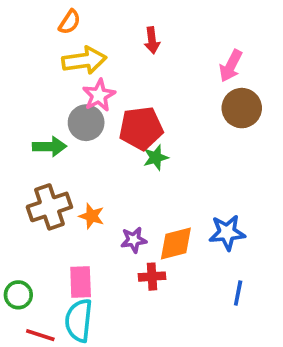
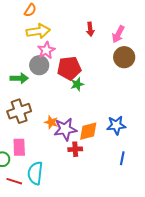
red arrow: (152, 40) -> (90, 29), moved
orange star: (92, 216) -> (51, 122), moved
purple star: (134, 240) -> (65, 129), size x1.6
pink rectangle: (81, 282) -> (19, 147), moved

